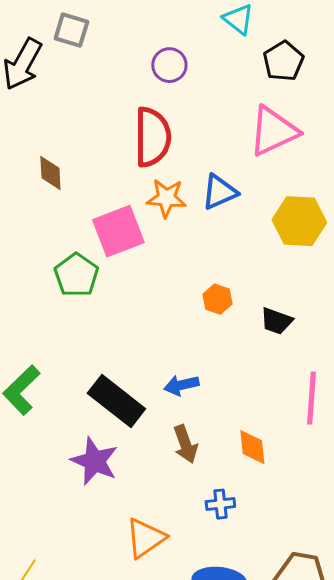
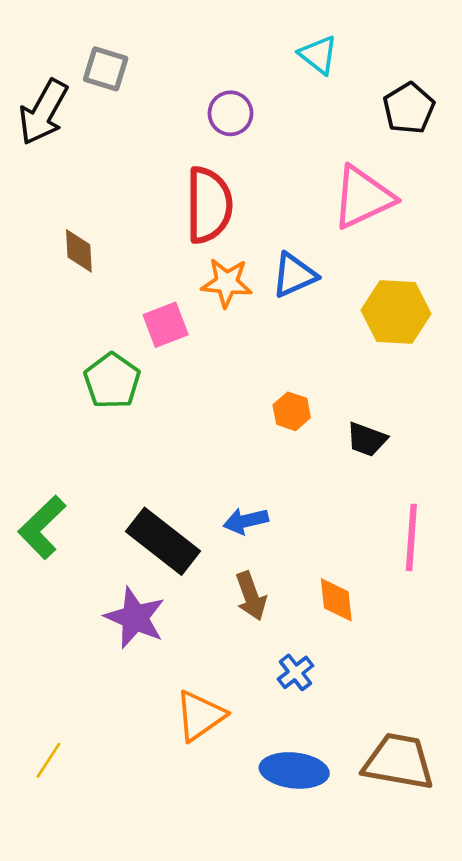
black pentagon: (283, 61) -> (409, 108), moved
pink square: (118, 231) -> (166, 325), size x0.7
blue cross: (220, 504) -> (295, 672), turned -32

